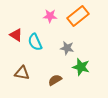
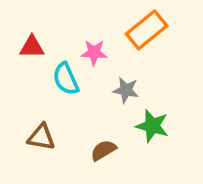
pink star: (50, 16) -> (94, 53), moved
red triangle: (16, 35) -> (32, 47), moved, turned -32

